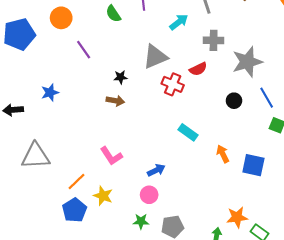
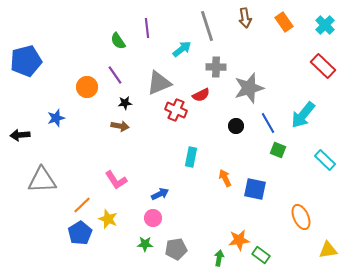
orange circle: (61, 18) -> (87, 87), moved
purple line: (84, 50) -> (115, 75), moved
cyan rectangle: (188, 132) -> (191, 157), turned 66

